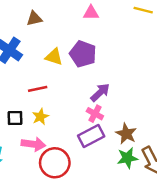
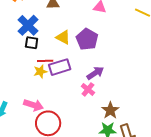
yellow star: (40, 117) -> (40, 71), moved
black square: (15, 118) -> (32, 43), moved
purple rectangle: (91, 136) -> (60, 67), moved

